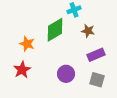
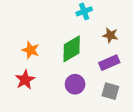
green diamond: (55, 30) -> (72, 49), moved
brown star: (88, 31) -> (110, 35), moved

